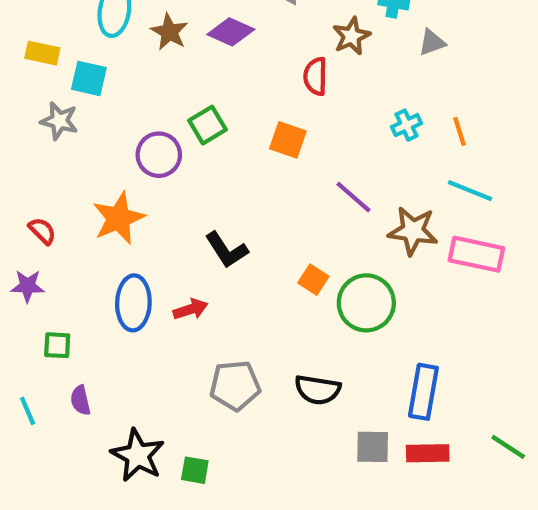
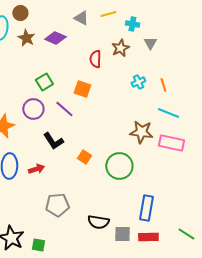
brown star: (351, 36) -> (120, 48), moved
gray triangle: (432, 42) -> (150, 43), turned -40
purple circle: (159, 155) -> (33, 109), moved
purple line: (354, 197) -> (64, 109), moved
orange square: (313, 280) -> (84, 157), moved
black semicircle: (318, 390) -> (98, 222), moved

